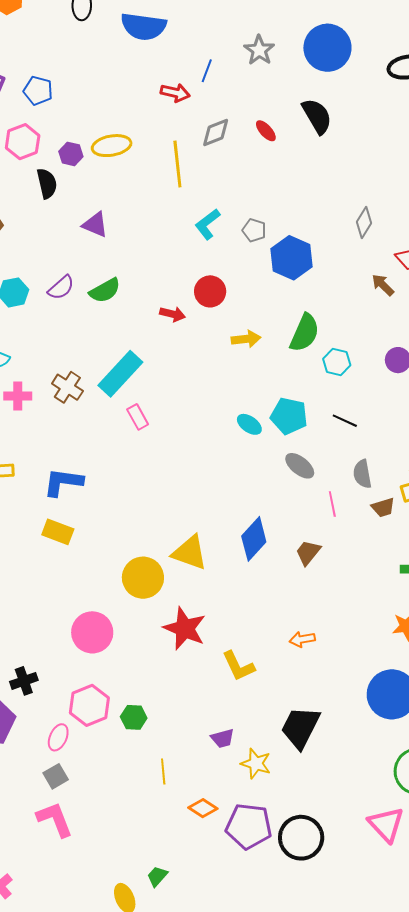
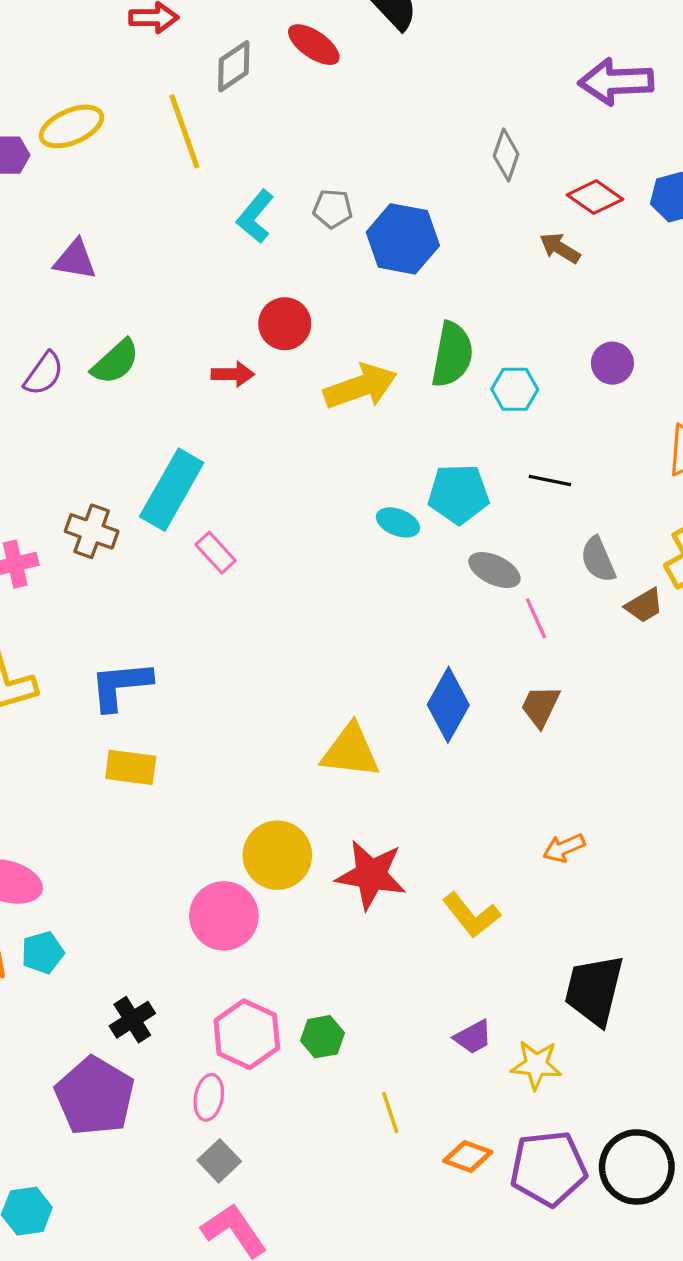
red ellipse: (266, 131) -> (314, 45), size x1.4
yellow arrow: (246, 339) -> (360, 386), size x1.5
pink line: (332, 504) -> (536, 618), moved
yellow circle: (143, 578) -> (277, 855), moved

